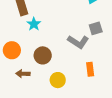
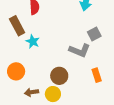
brown circle: (43, 55) -> (59, 76), moved
yellow circle: (58, 80) -> (53, 94), moved

